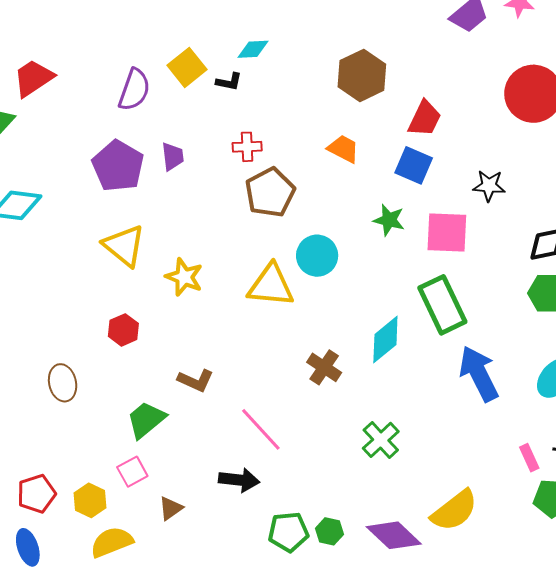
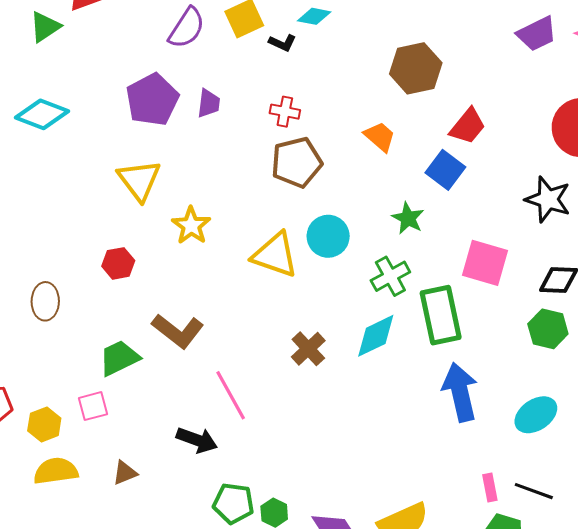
black star: (489, 186) -> (548, 199), moved, size x1.4
pink square: (447, 232) -> (485, 263), moved
brown L-shape: (196, 380) -> (178, 331), size x1.4
green cross: (381, 440) -> (390, 276), moved
brown triangle: (171, 508) -> (125, 473), moved

